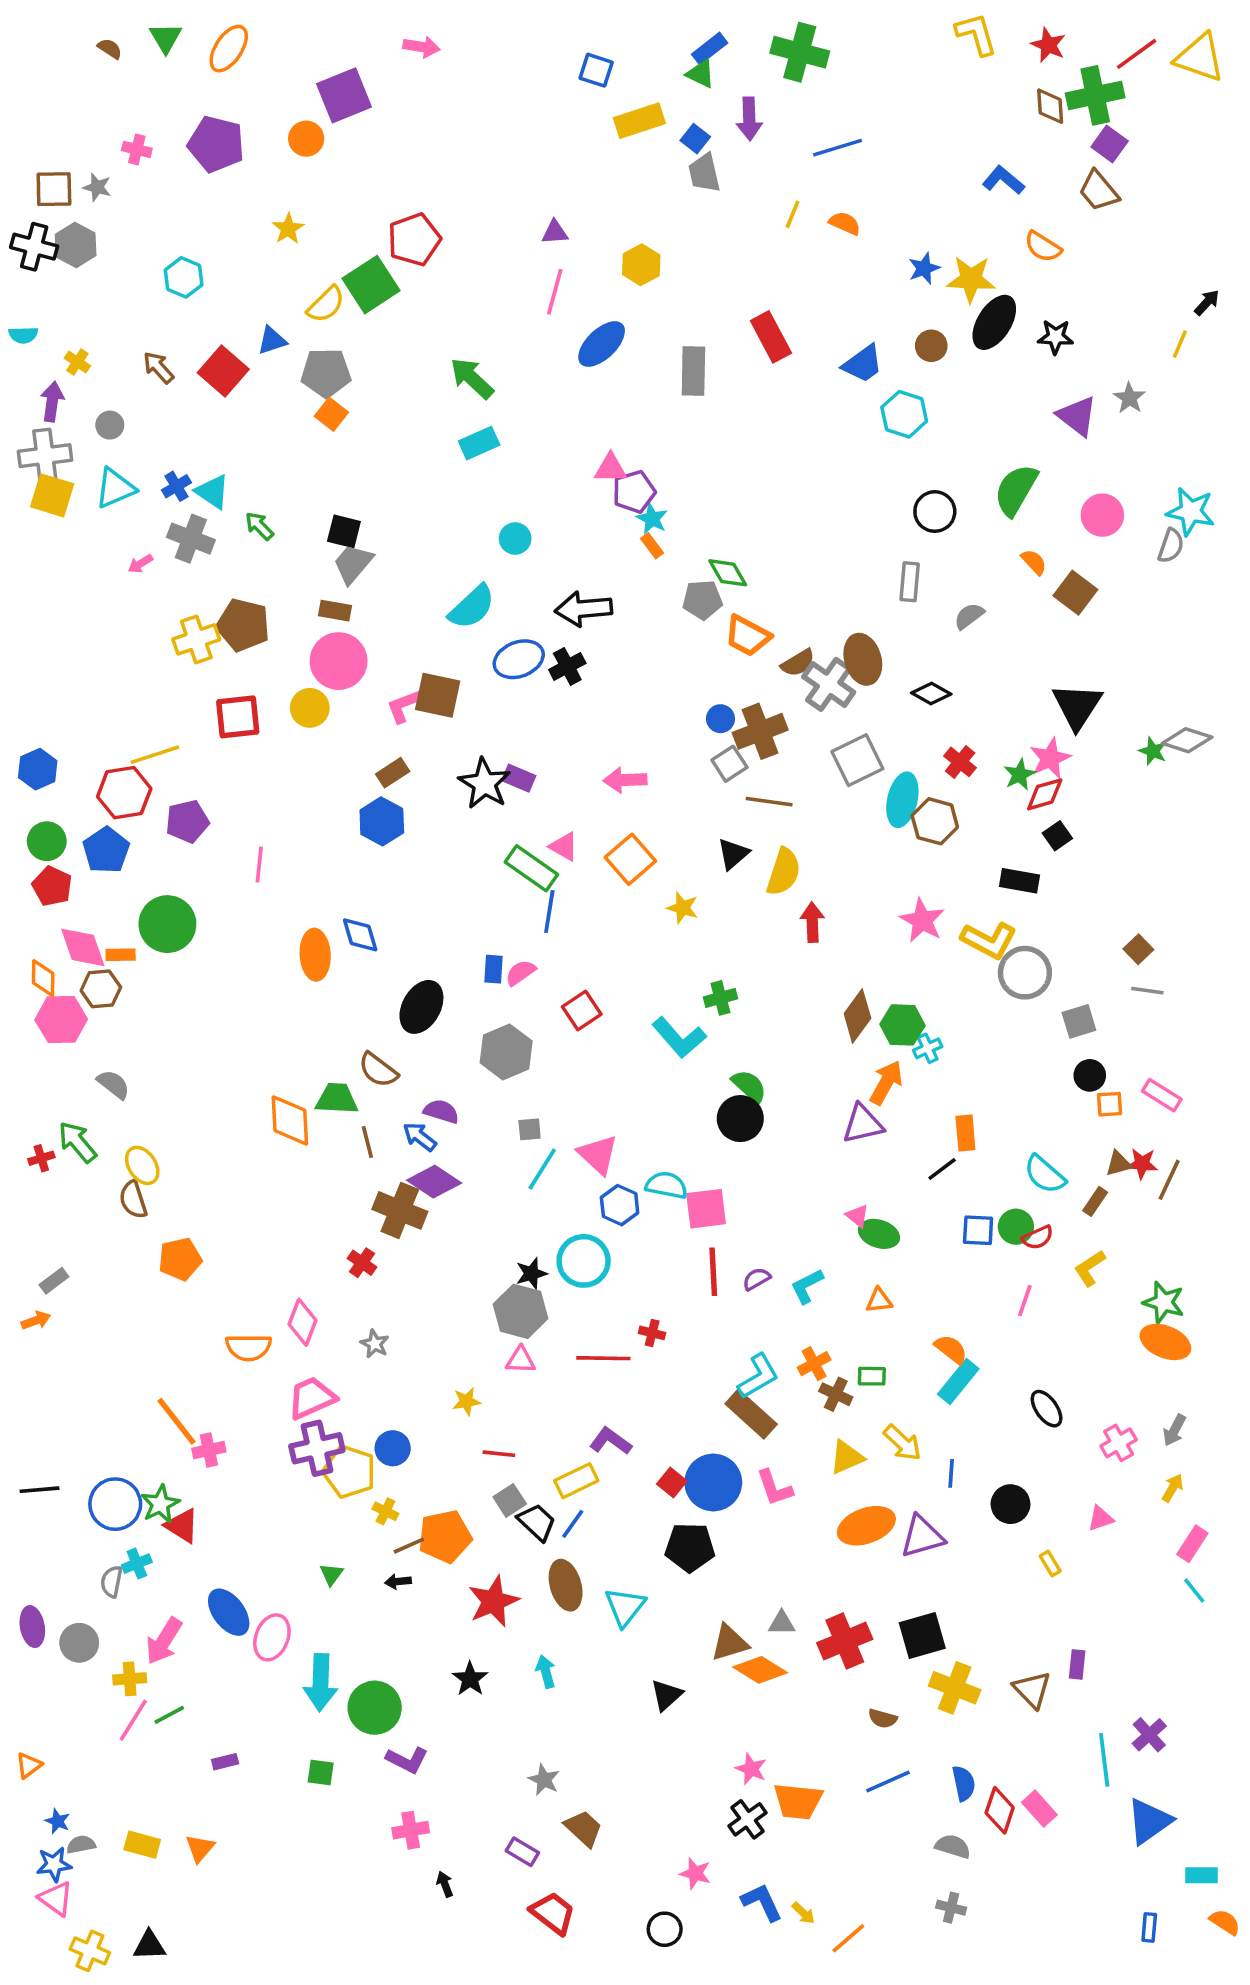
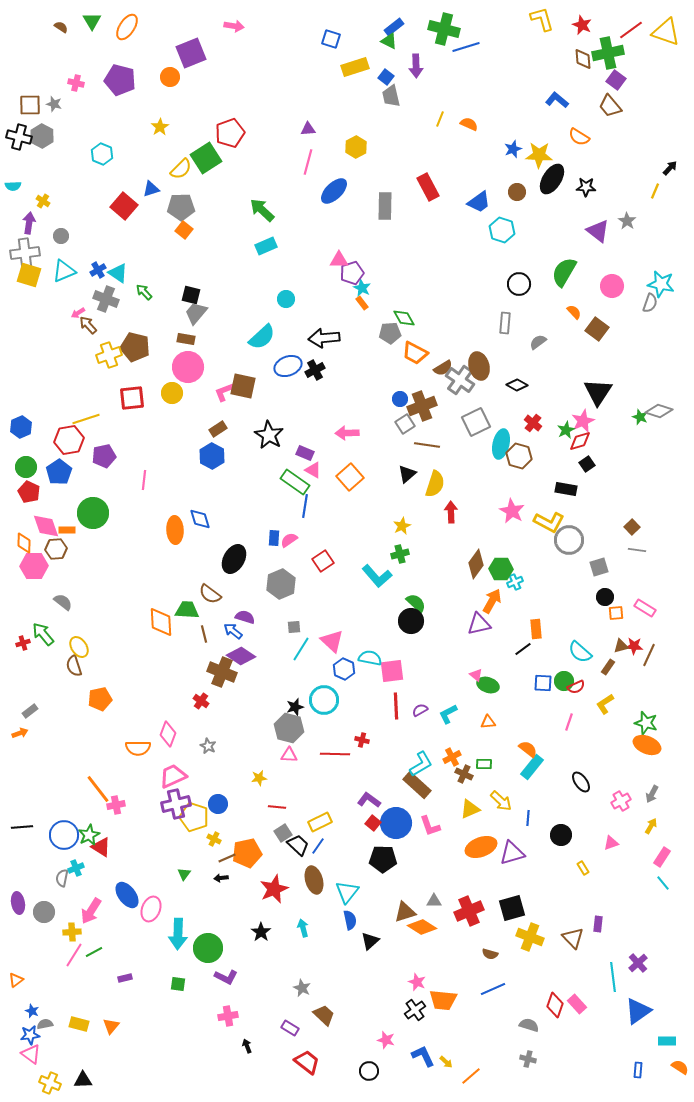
blue line: (838, 148) -> (466, 47), moved
brown arrow: (158, 367) -> (88, 325), moved
purple rectangle: (519, 778) -> (305, 453), moved
yellow star: (683, 908) -> (402, 526), moved, turned 30
purple L-shape: (611, 1441) -> (369, 800), moved
blue semicircle: (964, 1783) -> (350, 920), moved

